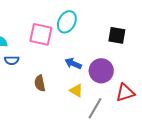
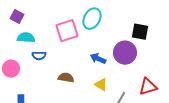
pink square: (41, 34) -> (67, 31), turned -30
purple circle: (101, 71) -> (125, 53), moved
brown semicircle: (40, 83) -> (66, 78), turned 112

